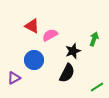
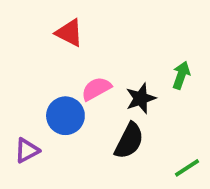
red triangle: (32, 26) -> (69, 33), moved
pink semicircle: (50, 35) -> (96, 89), moved

